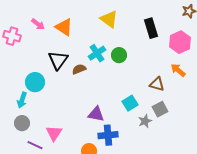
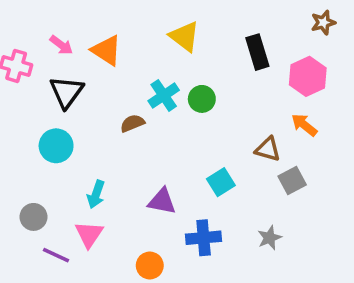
black triangle: (58, 60) -> (66, 92), moved
cyan arrow: (22, 100) -> (96, 194), moved
gray square: (160, 109) -> (292, 180), moved
gray star: (145, 121) -> (270, 238), moved
blue cross: (108, 135) -> (204, 238), moved

